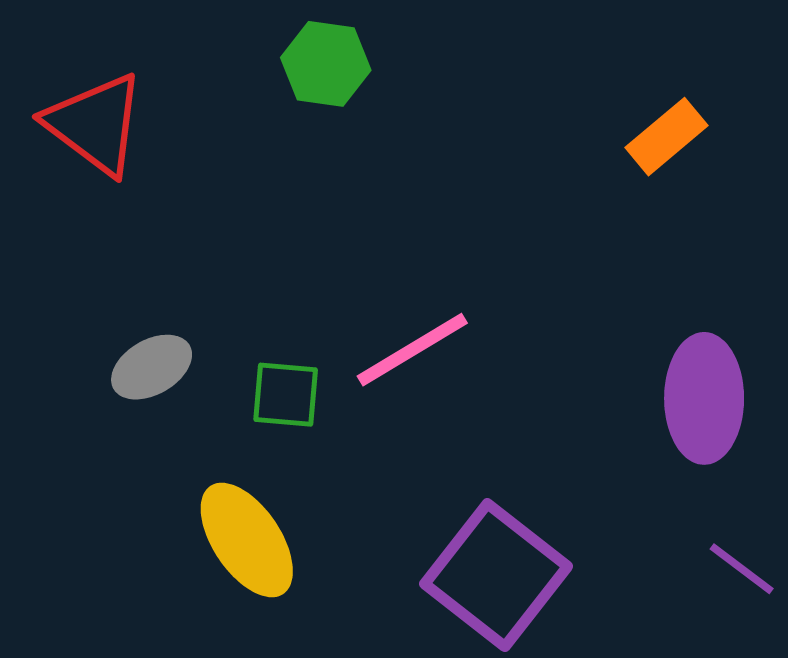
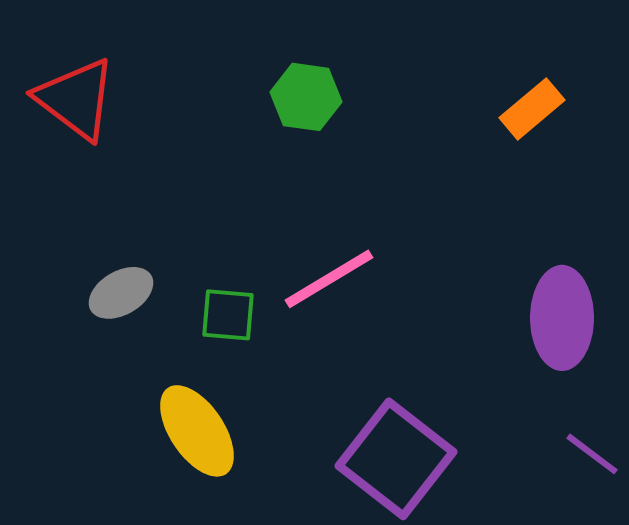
green hexagon: (326, 64) -> (306, 97), moved

